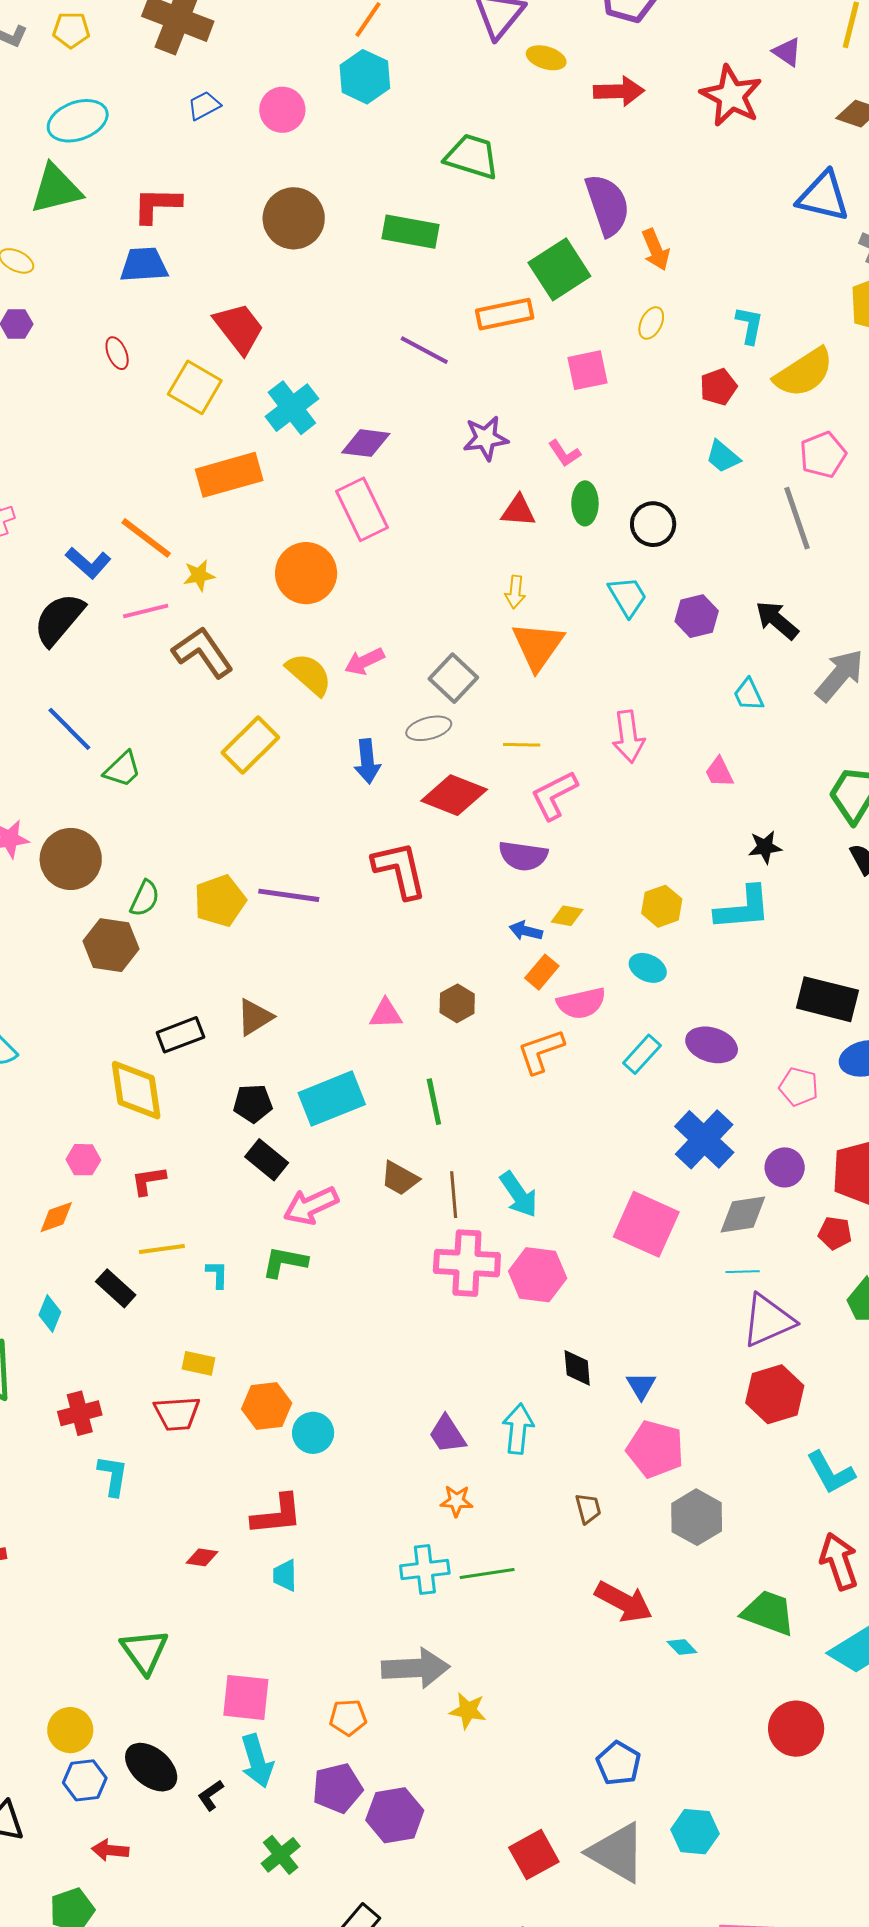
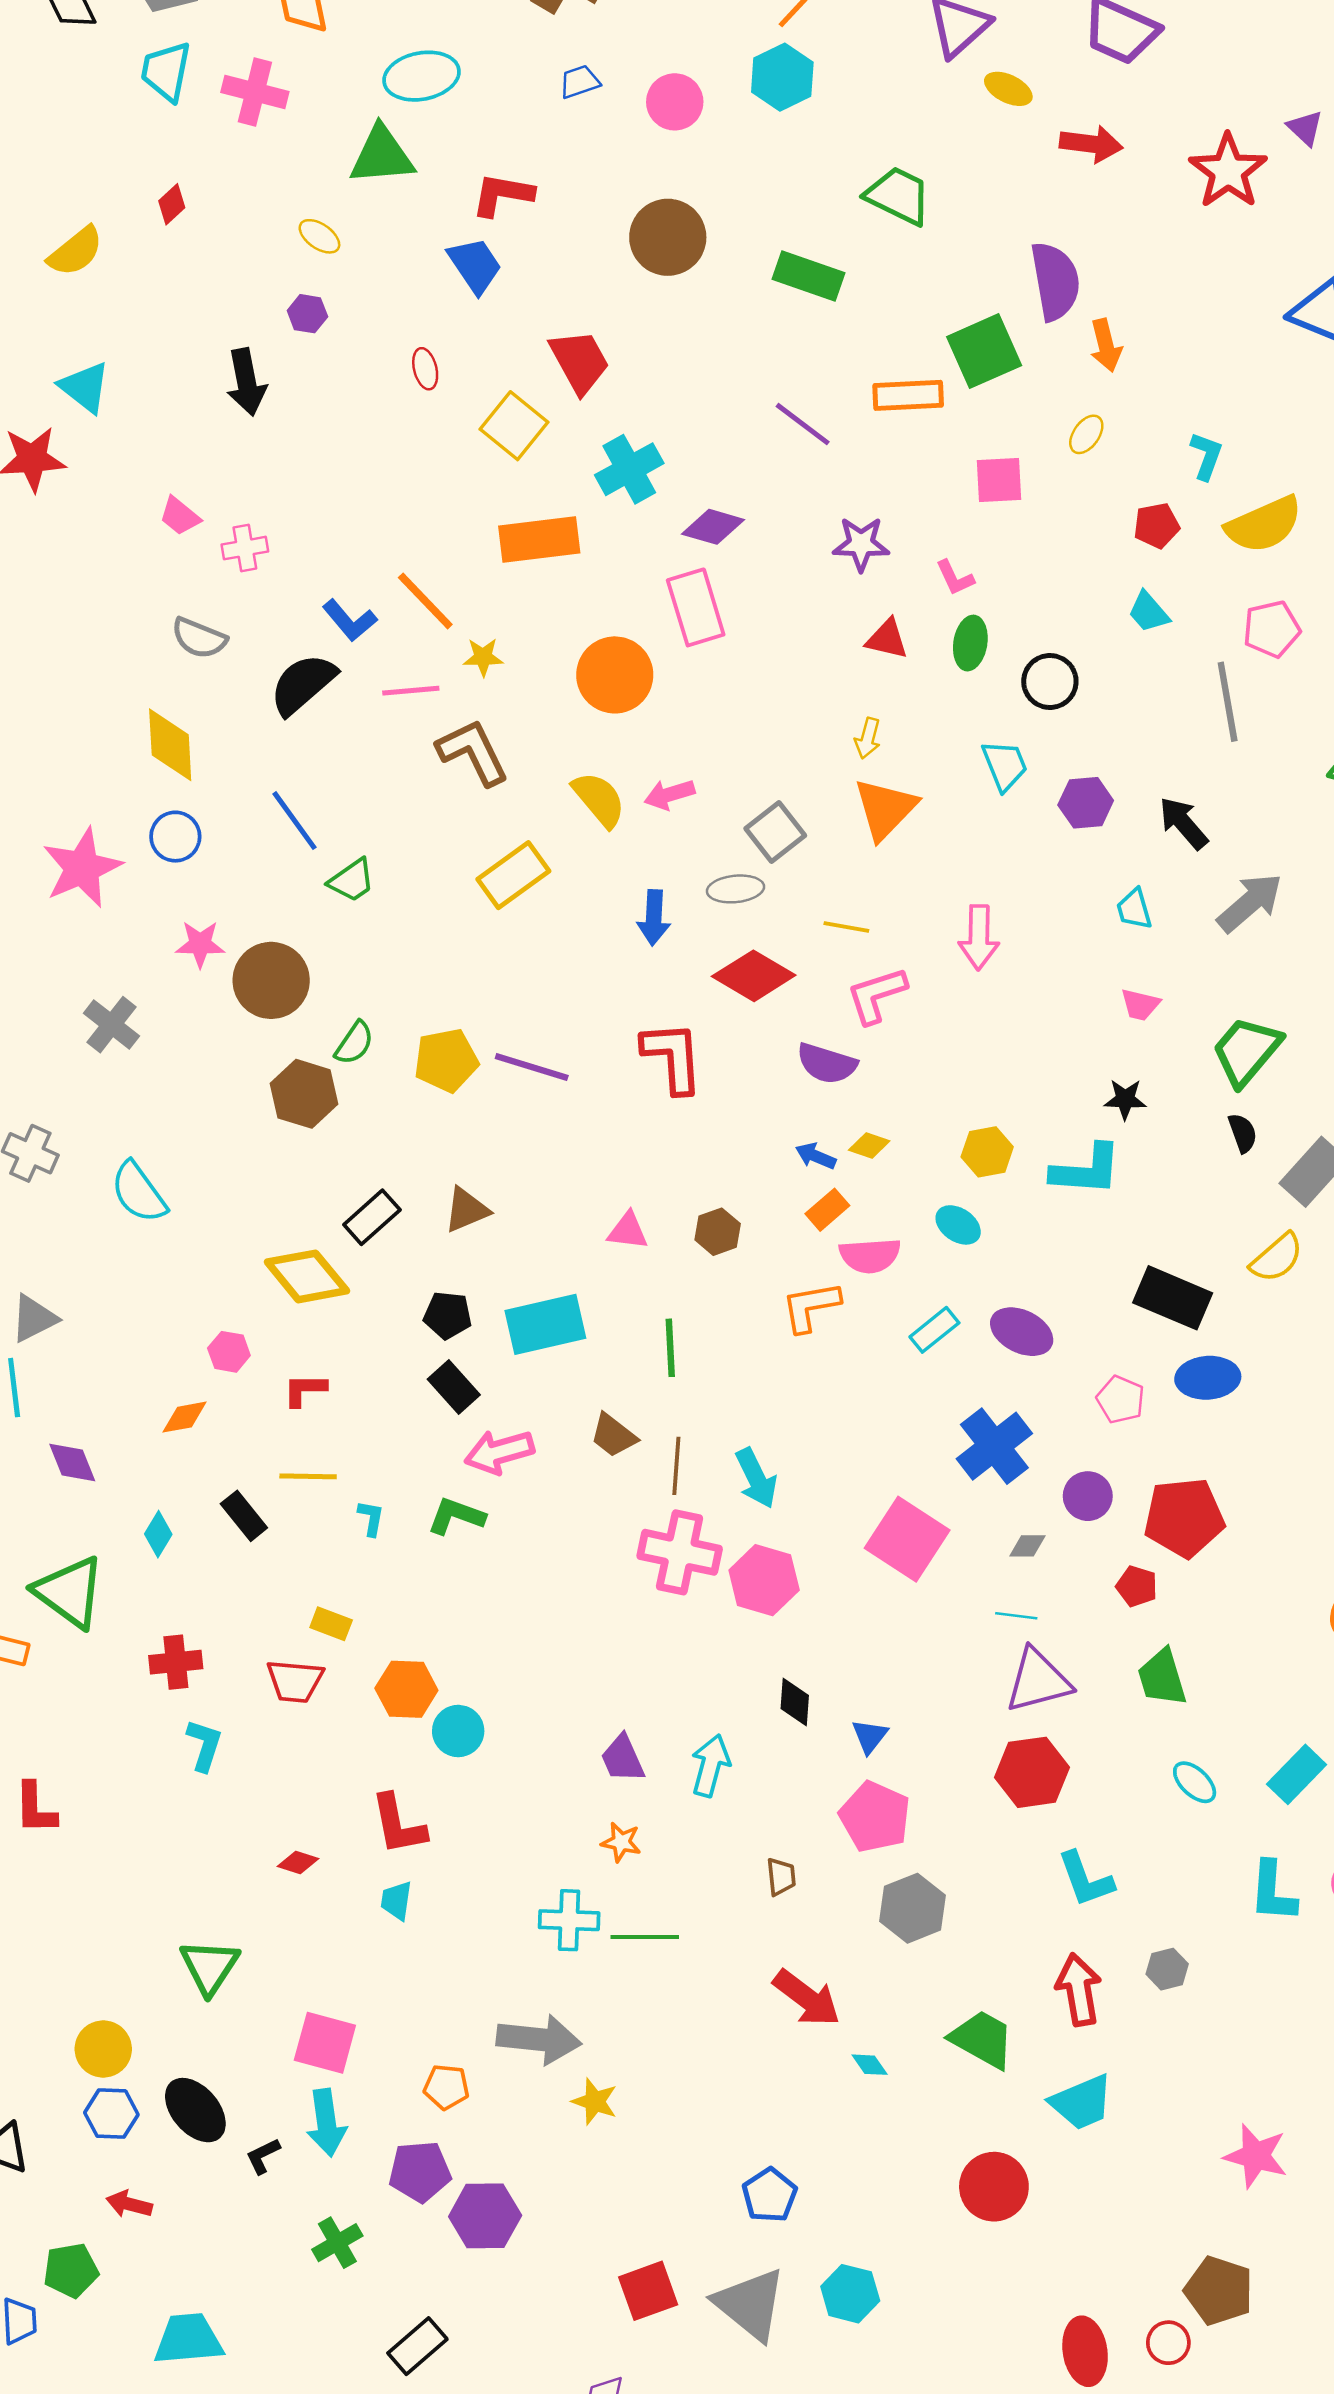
blue trapezoid: (144, 265) -> (475, 265), turned 51
pink trapezoid: (719, 772) -> (1140, 1005), moved, turned -60
black rectangle: (180, 1035) -> (372, 1217), turned -30
yellow diamond: (136, 1090) -> (307, 1276), turned -40
gray diamond: (743, 1215) -> (1027, 1546), size x0.6
red L-shape: (277, 1515) -> (398, 1825), turned 76

